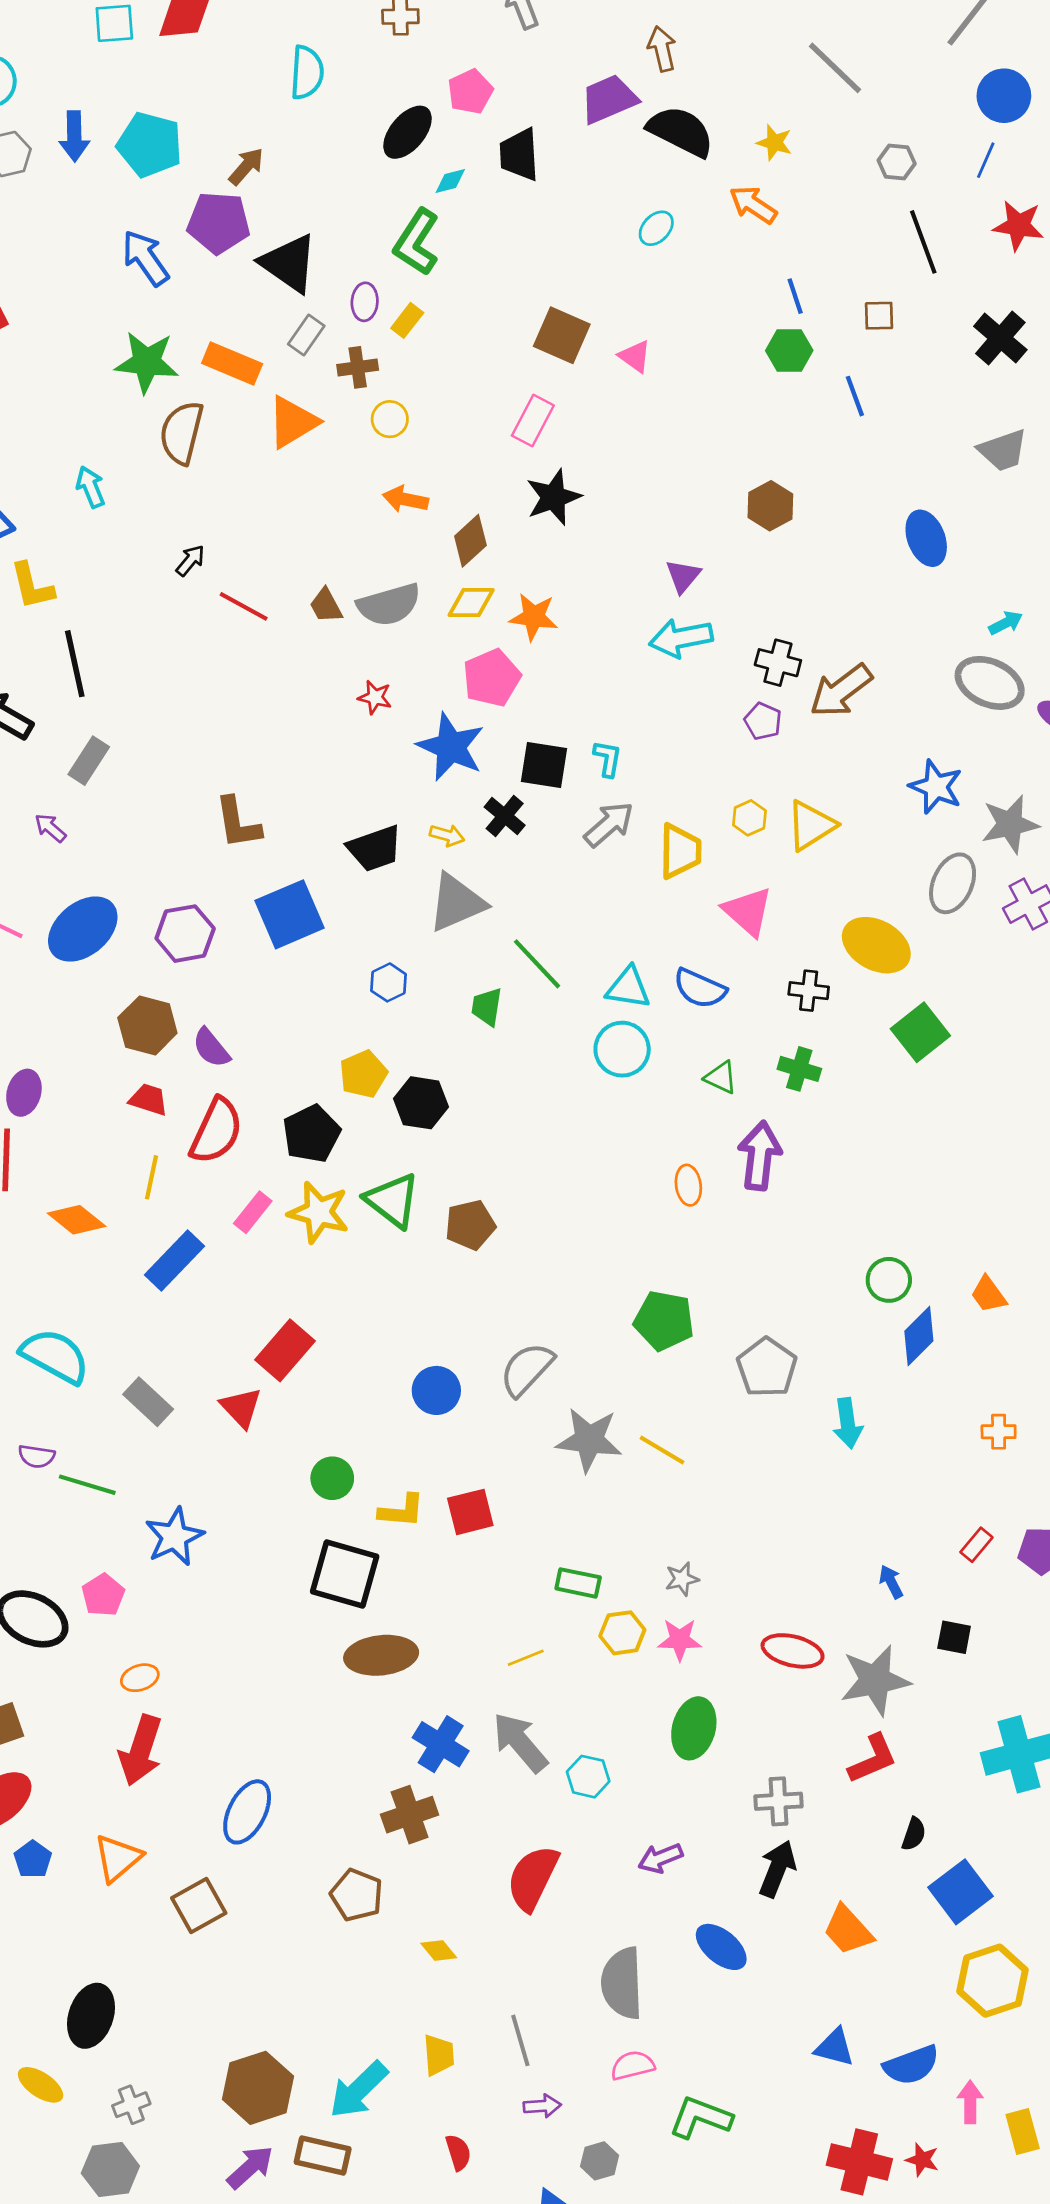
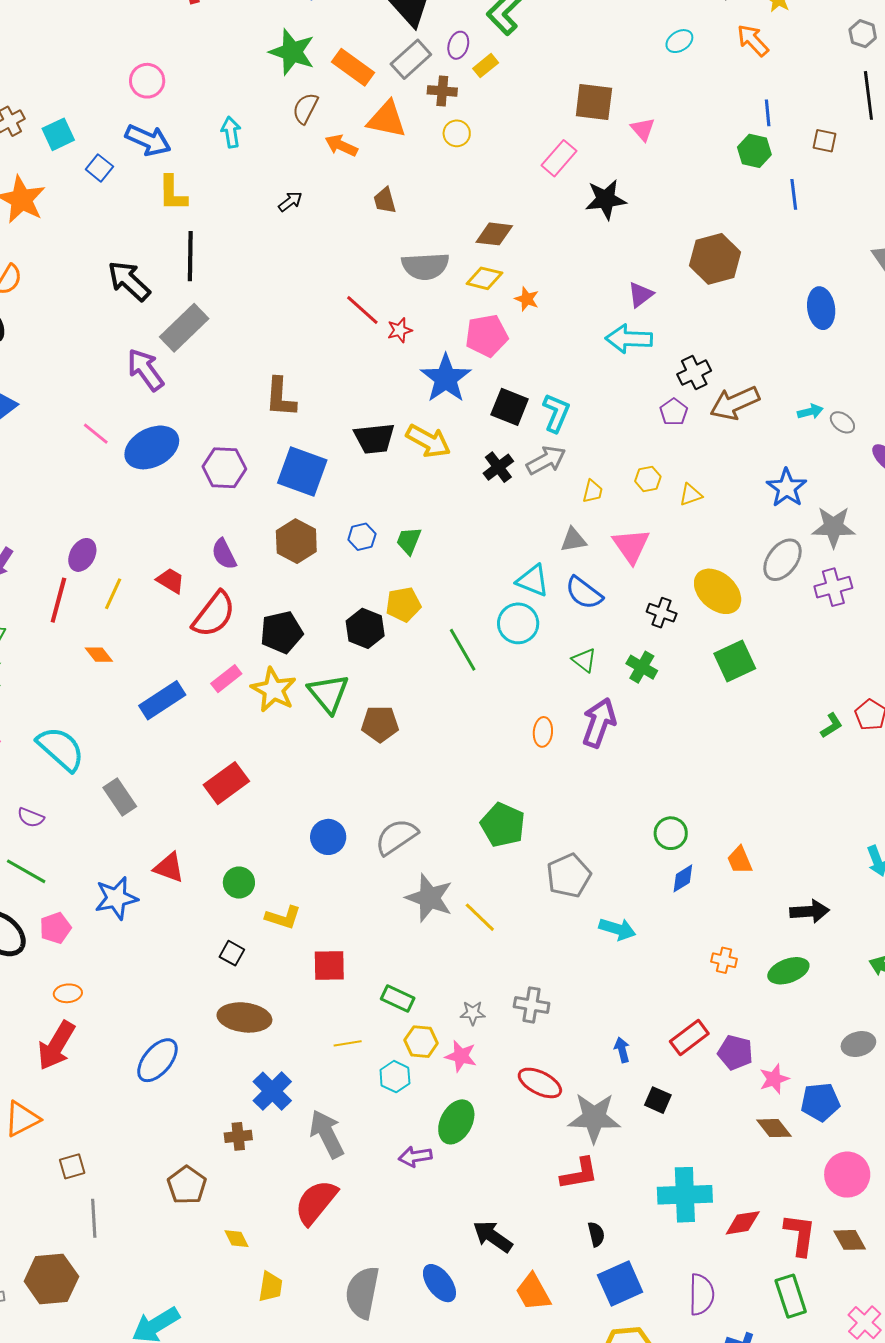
gray rectangle: (306, 335) -> (411, 59), size x1.4
brown square: (562, 335) -> (594, 102), turned -30
orange triangle: (293, 422) -> (387, 119), turned 30
brown semicircle: (182, 433) -> (305, 108), size x0.7
black star: (554, 497) -> (606, 199), moved
orange arrow: (405, 499) -> (341, 146), moved
brown hexagon: (770, 506) -> (715, 259), size x1.4
brown diamond: (470, 541) -> (494, 234), turned 36
red line: (244, 606) -> (362, 310), moved
brown trapezoid: (326, 606) -> (385, 200), moved
orange star: (534, 617) -> (527, 299), size x0.7
cyan arrow: (1006, 623) -> (810, 412), moved
black cross: (778, 663) -> (694, 373), turned 36
gray ellipse: (990, 683) -> (842, 422), size x0.5
red star: (375, 697) -> (400, 330), turned 30
cyan L-shape: (608, 759) -> (556, 413), size x1.4
gray rectangle: (89, 761) -> (184, 328), size x1.4
black cross: (505, 816) -> (498, 467), moved
yellow triangle: (811, 825) -> (691, 495), size x0.6
purple arrow: (50, 828) -> (145, 370), size x1.8
yellow arrow: (447, 835) -> (428, 441), size x1.8
yellow trapezoid: (680, 851) -> (593, 491), size x0.6
gray triangle: (457, 903) -> (573, 540), moved, size x0.6
blue square: (289, 914) -> (302, 471), turned 30
green line: (537, 964) -> (463, 650), moved
green trapezoid: (487, 1007) -> (409, 541), moved
brown hexagon: (147, 1025) -> (296, 541), moved
yellow pentagon: (363, 1074) -> (403, 605), moved
yellow line: (152, 1177) -> (113, 594), moved
orange diamond: (77, 1220) -> (99, 655), size x0.7
blue diamond: (919, 1336) -> (683, 878), size x0.7
red triangle: (241, 1408) -> (169, 867), moved, turned -40
cyan arrow: (848, 1423) -> (617, 929), turned -78
green line: (87, 1485) -> (26, 871), moved
red square: (470, 1512) -> (329, 966), moved
red rectangle: (976, 1545) -> (689, 1038), size x1.5
black square: (345, 1574) -> (232, 953), size x0.5
gray arrow: (520, 1742) -> (327, 1134), moved
cyan hexagon: (588, 1777) -> (395, 1077), moved
gray cross: (779, 1801) -> (532, 1005), moved
blue ellipse: (247, 1812) -> (157, 1060), moved
brown cross: (410, 1815) -> (238, 1136), size x0.7
black semicircle: (914, 1834) -> (596, 1234), turned -45
purple arrow: (660, 1858) -> (415, 1157), moved
black arrow: (777, 1869) -> (493, 1236), turned -90
brown square: (199, 1905) -> (72, 1166), size x0.7
gray line: (520, 2040) -> (94, 1218), moved
yellow trapezoid: (439, 2055) -> (271, 1287), moved
brown hexagon: (258, 2088) -> (51, 1279), moved

